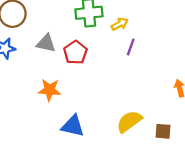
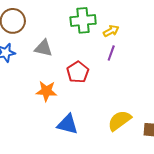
purple line: (131, 47) -> (111, 53), moved
red pentagon: (75, 52) -> (78, 72), moved

